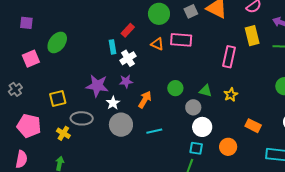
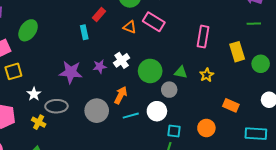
yellow rectangle: (252, 36) -> (237, 52), moved
pink rectangle: (181, 40) -> (154, 22), turned 30
white cross: (128, 58) -> (122, 60), moved
green circle: (175, 88) -> (150, 71), size x1.5
yellow square: (58, 98) -> (13, 71), moved
orange arrow: (145, 100) -> (121, 95), moved
white star: (113, 103) -> (34, 94), moved
white circle: (202, 127) -> (157, 111), moved

